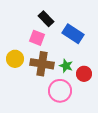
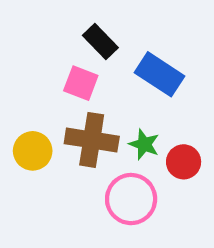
yellow circle: (15, 59) -> (33, 151), moved

